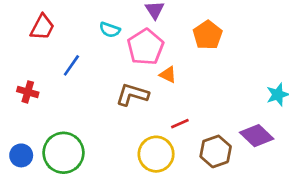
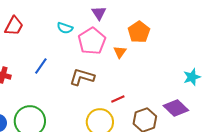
blue line: (71, 65) -> (41, 66), moved
orange triangle: (168, 75) -> (120, 52), moved, turned 40

